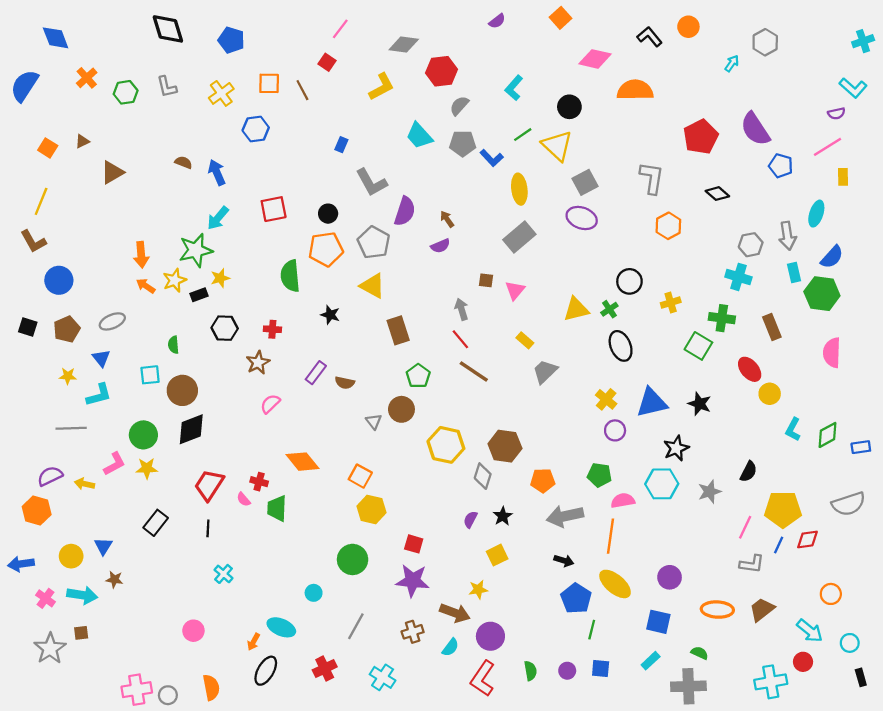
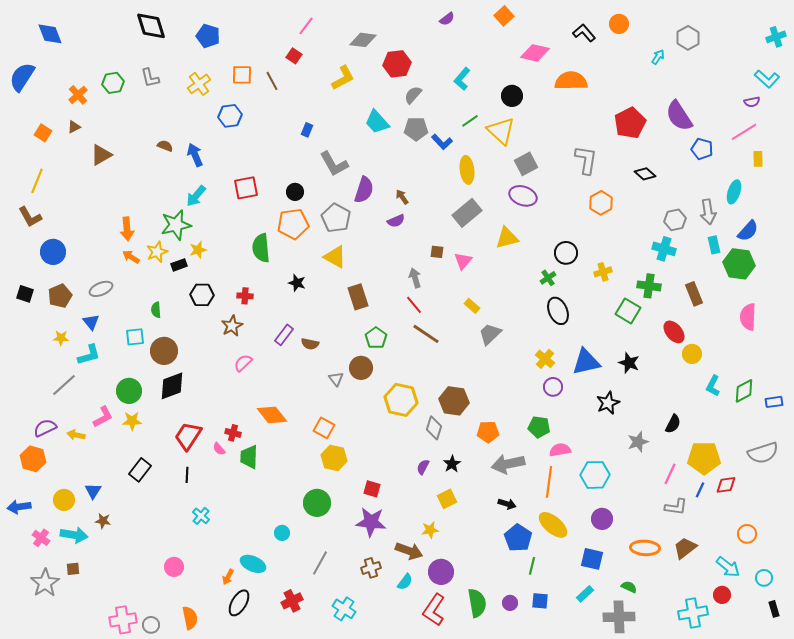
orange cross: (87, 78) -> (78, 95), moved
yellow triangle: (576, 309) -> (507, 238), moved
gray line: (71, 428) -> (64, 385), turned -40
cyan hexagon: (662, 484) -> (595, 475), moved
green semicircle: (530, 671) -> (477, 603), size x1.6

